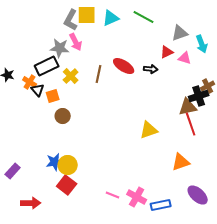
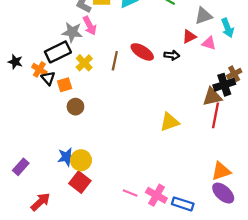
red line: (191, 124) -> (216, 115), turned 30
orange triangle: (181, 162) -> (221, 171), moved
red arrow: (31, 203) -> (40, 202), turned -42
blue rectangle: (161, 205) -> (183, 204), turned 30

